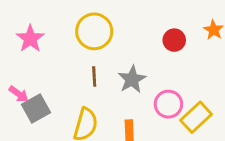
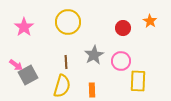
brown line: (94, 76) -> (66, 62), moved
pink circle: (168, 104) -> (121, 61), moved
yellow rectangle: (196, 117) -> (138, 81), turned -45

